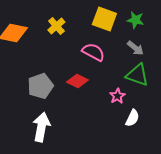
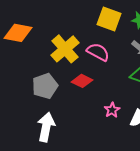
yellow cross: (56, 26) -> (65, 49), moved, size x1.6
pink star: (117, 96) -> (112, 110), moved

